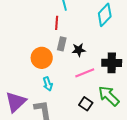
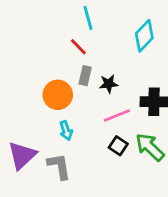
red line: (57, 23) -> (78, 47), turned -48
black square: (86, 104) -> (118, 146), moved

